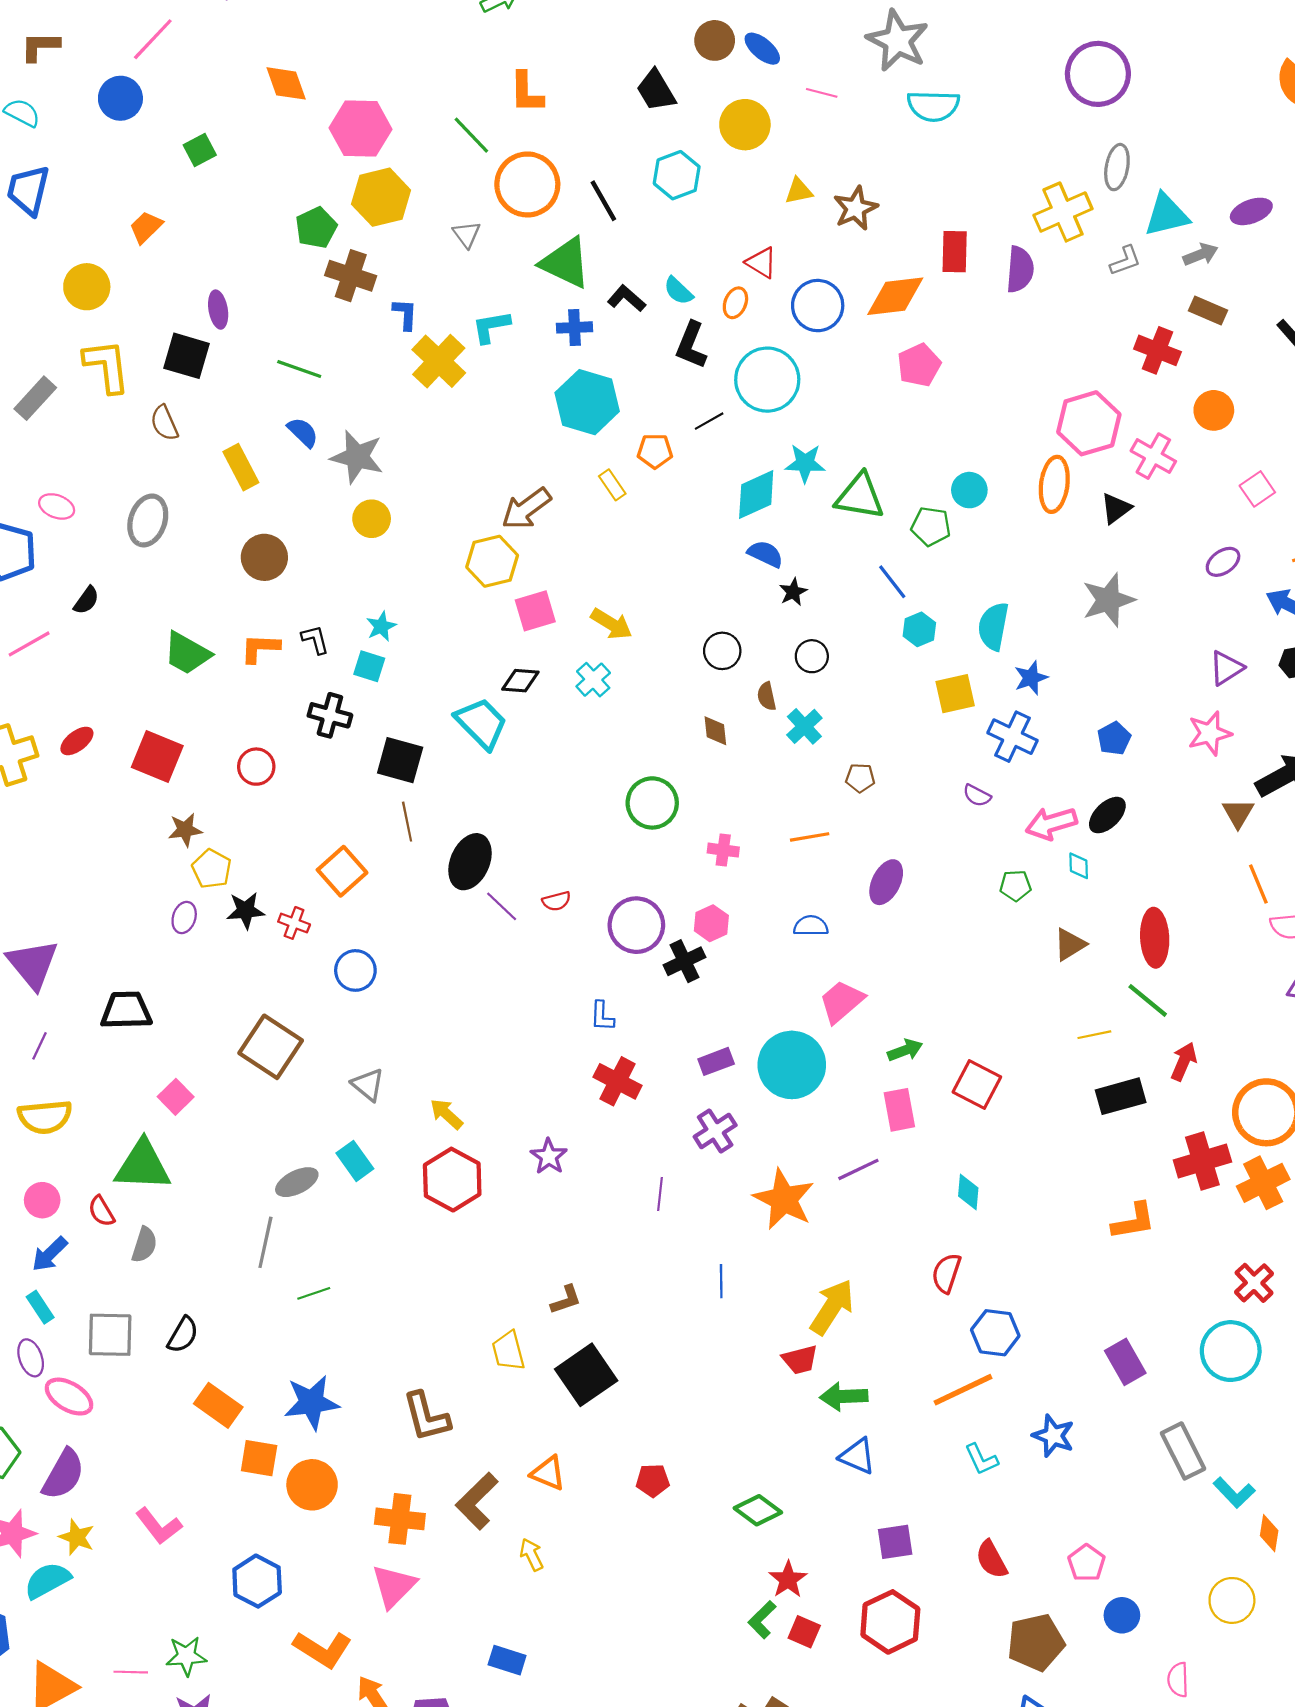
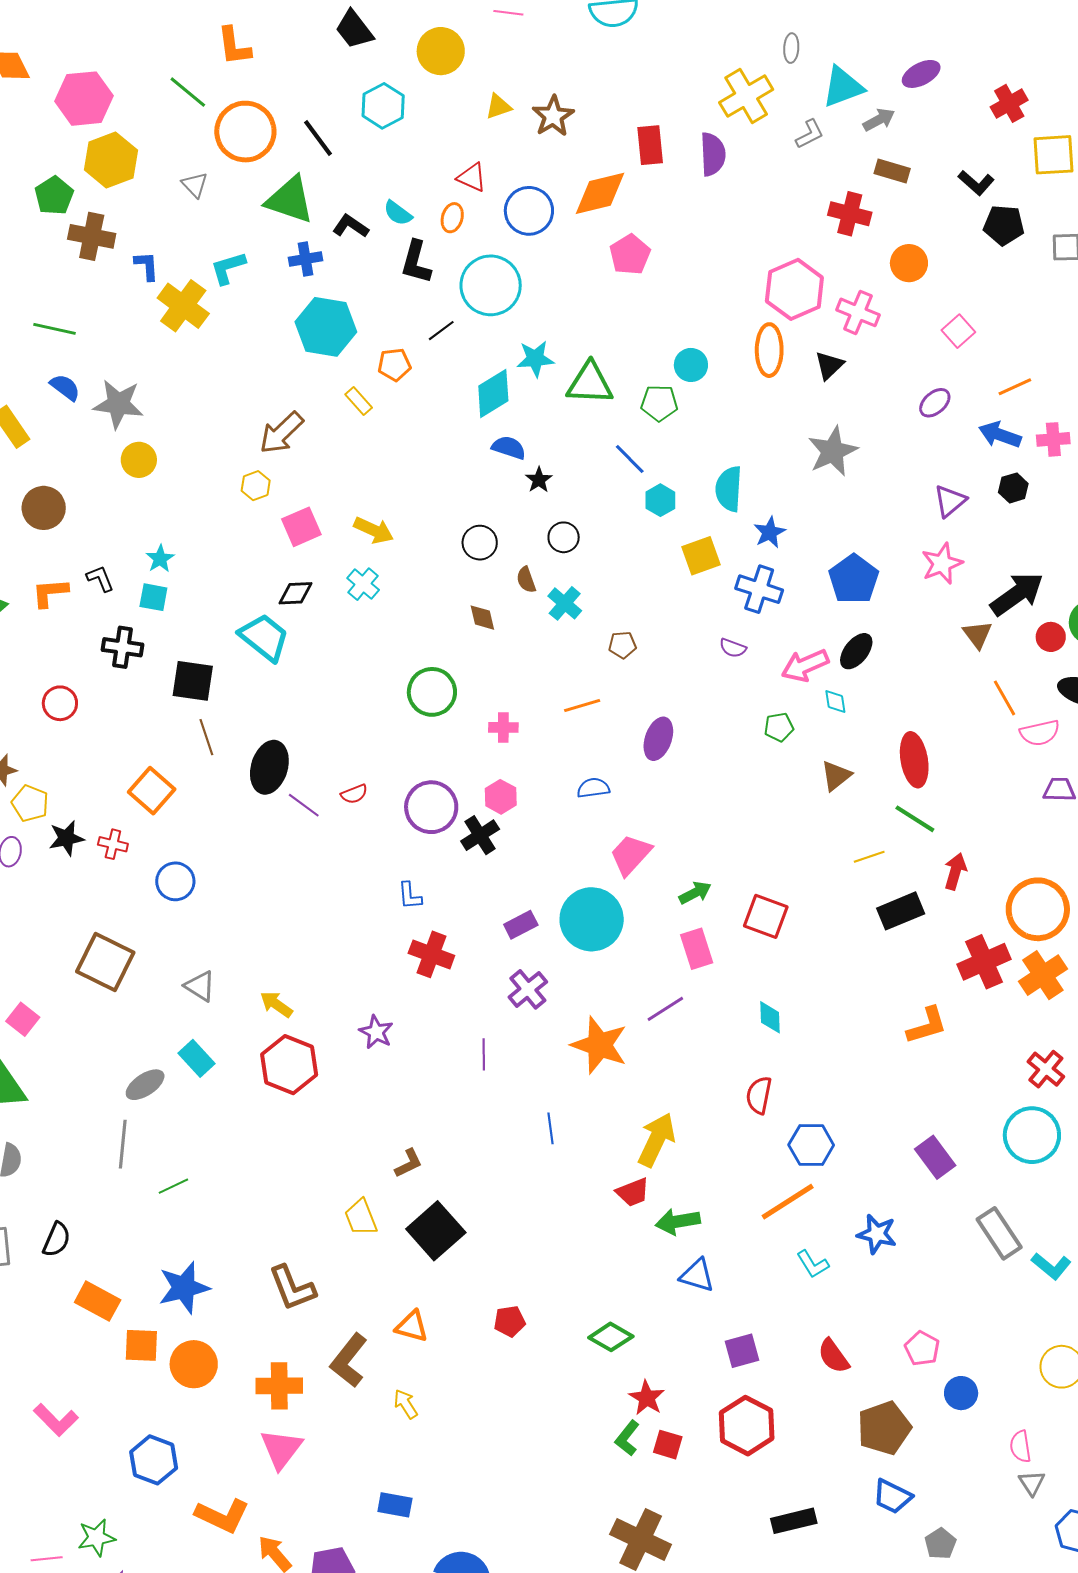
gray ellipse: (1117, 167) -> (791, 48), size x0.7
yellow hexagon: (492, 561) -> (256, 486), size x0.6
blue pentagon: (1114, 738) -> (854, 579), size x1.6

